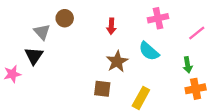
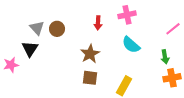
brown circle: (65, 18) -> (57, 29), moved
pink cross: (158, 18) -> (127, 15), moved
brown star: (117, 61) -> (90, 54), moved

